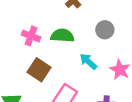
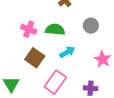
cyan arrow: (88, 61) -> (67, 52), moved, turned 105

